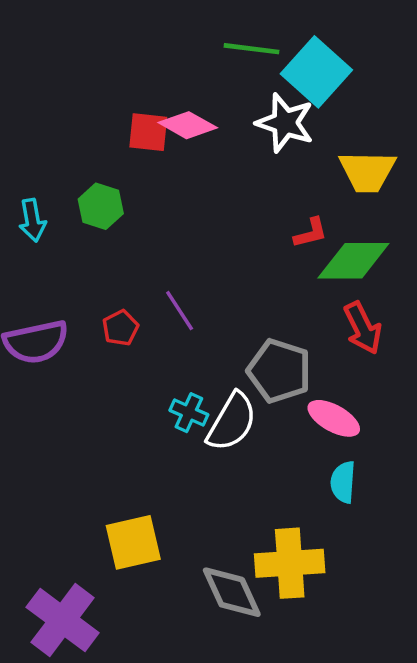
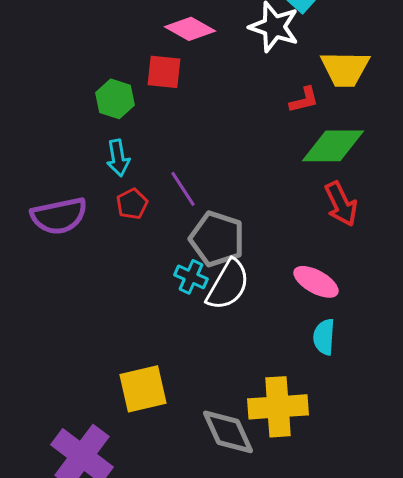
red square: (148, 132) -> (164, 72), moved
cyan arrow: (32, 220) -> (118, 158), moved
red L-shape: (311, 233) -> (304, 100), moved
gray pentagon: (279, 371) -> (217, 239), moved

